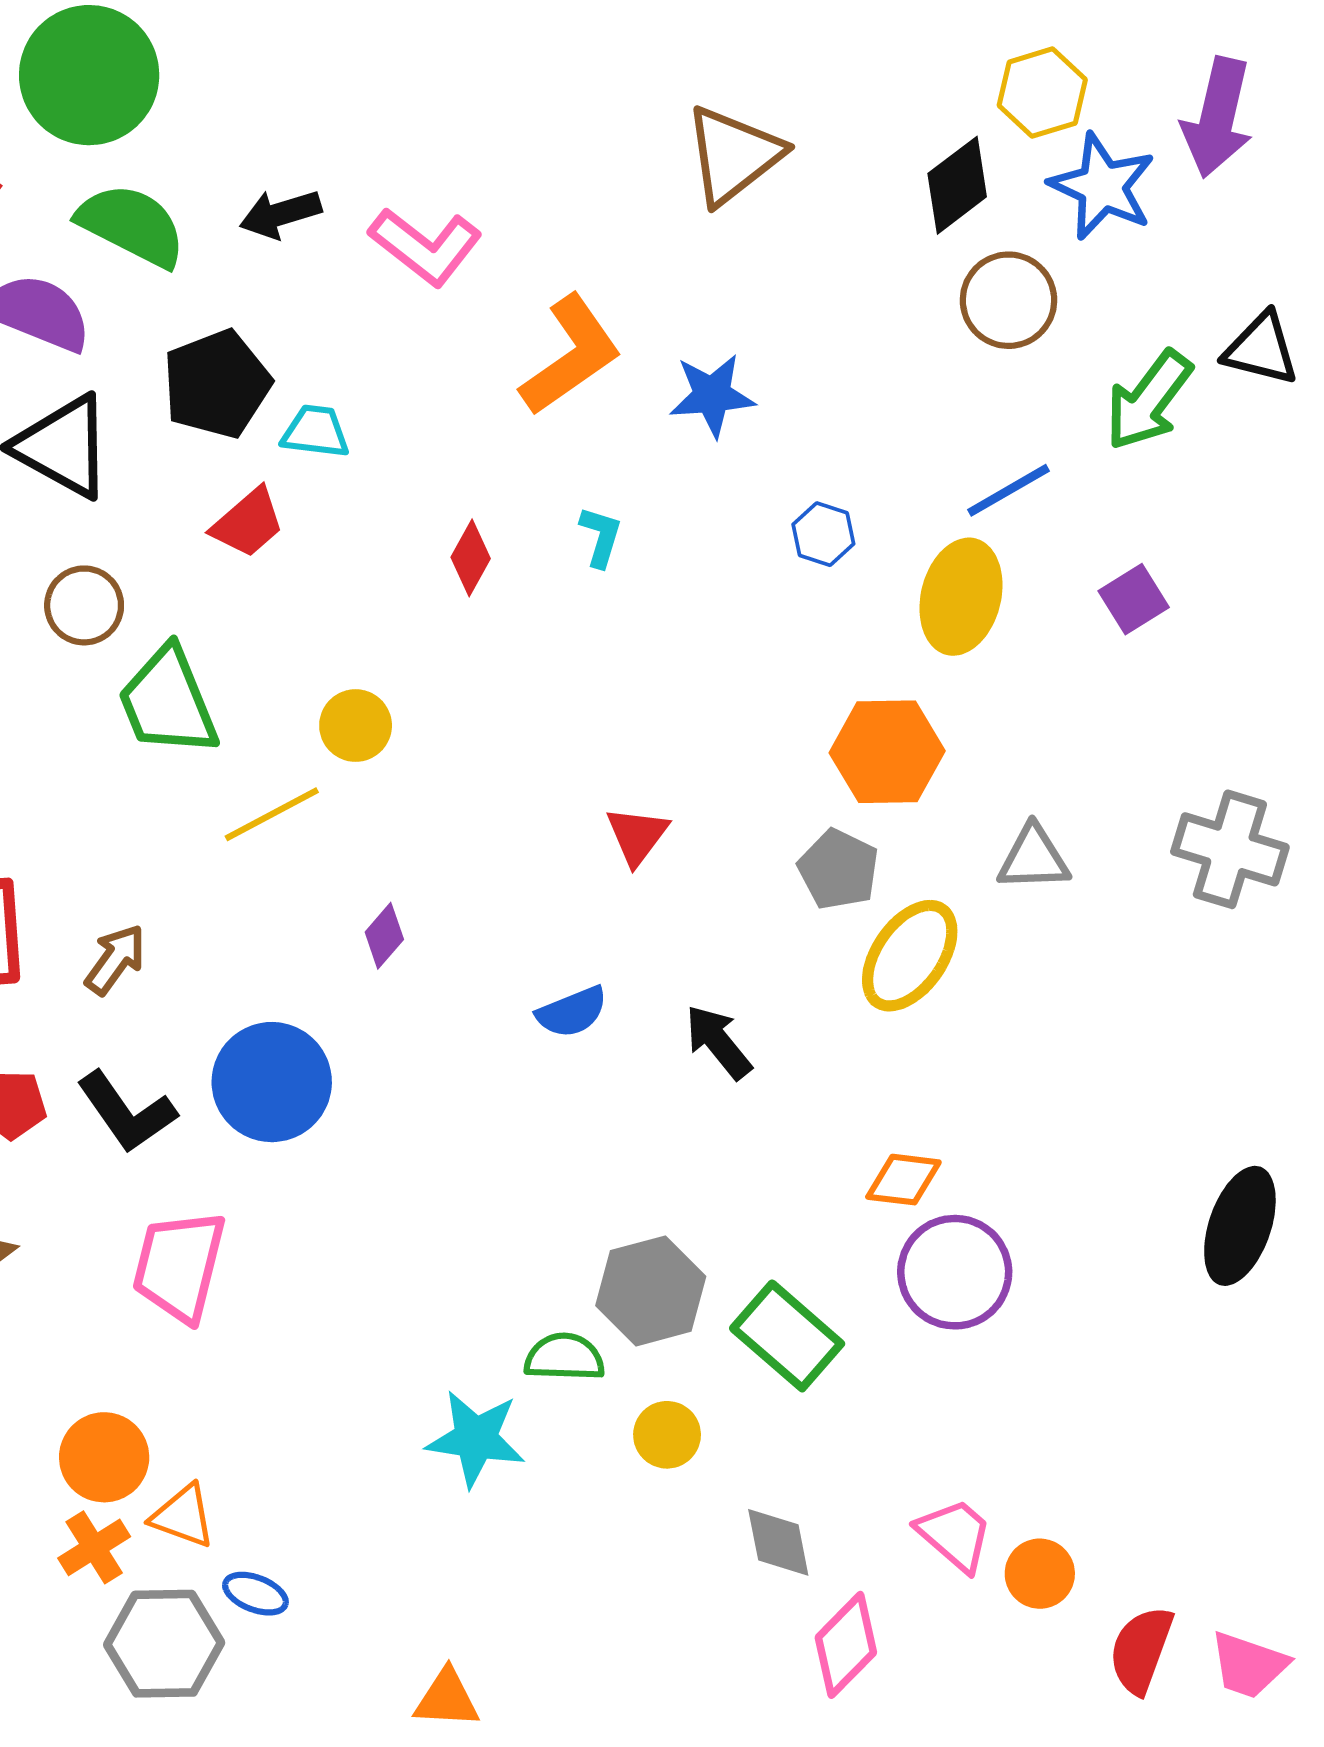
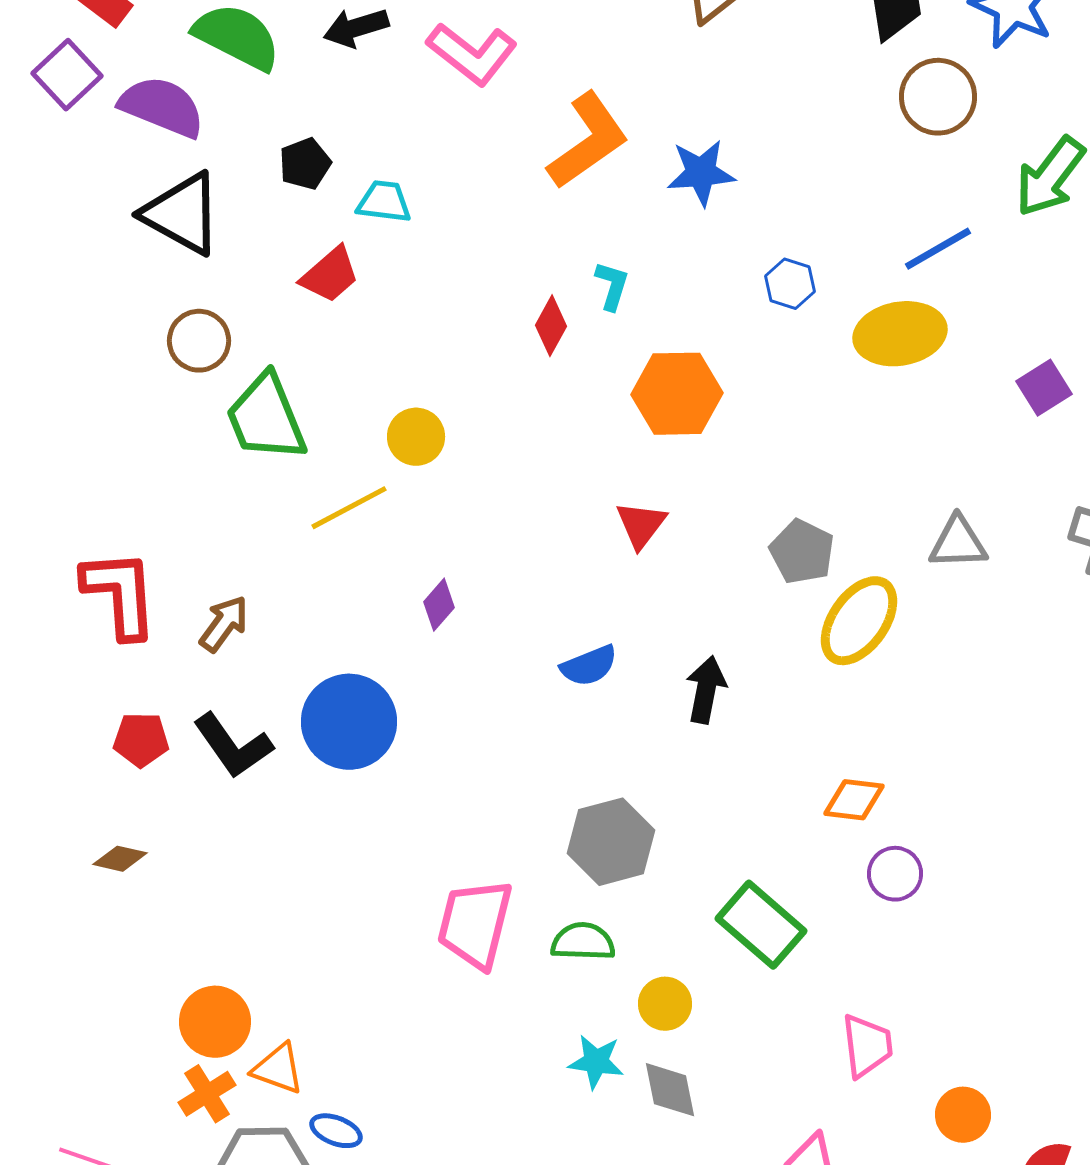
black pentagon: (217, 384) -> (305, 164), size x0.6
red diamond: (471, 558) -> (551, 326), moved
yellow ellipse: (961, 597) -> (900, 334), turned 66
purple square: (1134, 599) -> (1044, 388), moved
orange hexagon: (887, 752) -> (677, 394), moved
black arrow: (718, 1042) -> (706, 690), turned 50
pink trapezoid: (179, 1266) -> (475, 924), moved
purple circle: (955, 1272) -> (895, 874), size x0.6
gray hexagon: (651, 1291) -> (611, 842), moved
cyan star: (476, 1439) -> (596, 1062), moved, size x0.7
pink trapezoid: (955, 1535) -> (867, 1046), moved, turned 42
gray diamond: (778, 1542) -> (670, 1090), moved

